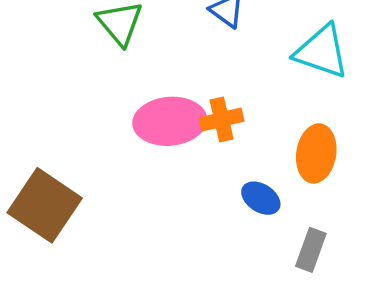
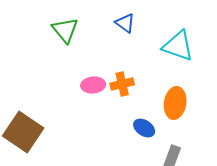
pink ellipse: (170, 121) -> (93, 85), size x0.6

